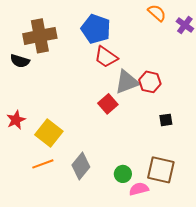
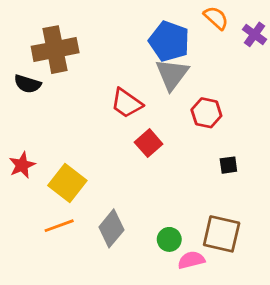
blue pentagon: (96, 29) -> (169, 41), moved
red trapezoid: (106, 57) -> (127, 103), moved
gray triangle: (127, 82) -> (172, 74), moved, turned -32

